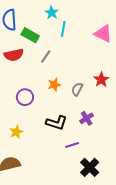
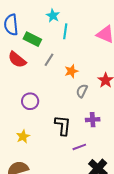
red semicircle: (14, 55) -> (17, 60), turned 54
orange star: (54, 85) -> (71, 71), moved
purple cross: (87, 118) -> (93, 120), turned 32
black L-shape: (56, 123) -> (63, 125), turned -100

